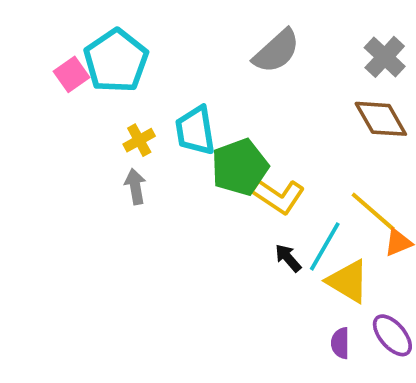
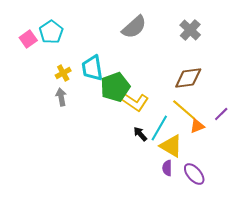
cyan pentagon: (116, 61) -> (51, 32), size x0.7
brown diamond: (381, 119) -> (188, 78), moved, turned -68
purple semicircle: (340, 343) -> (167, 168), moved

